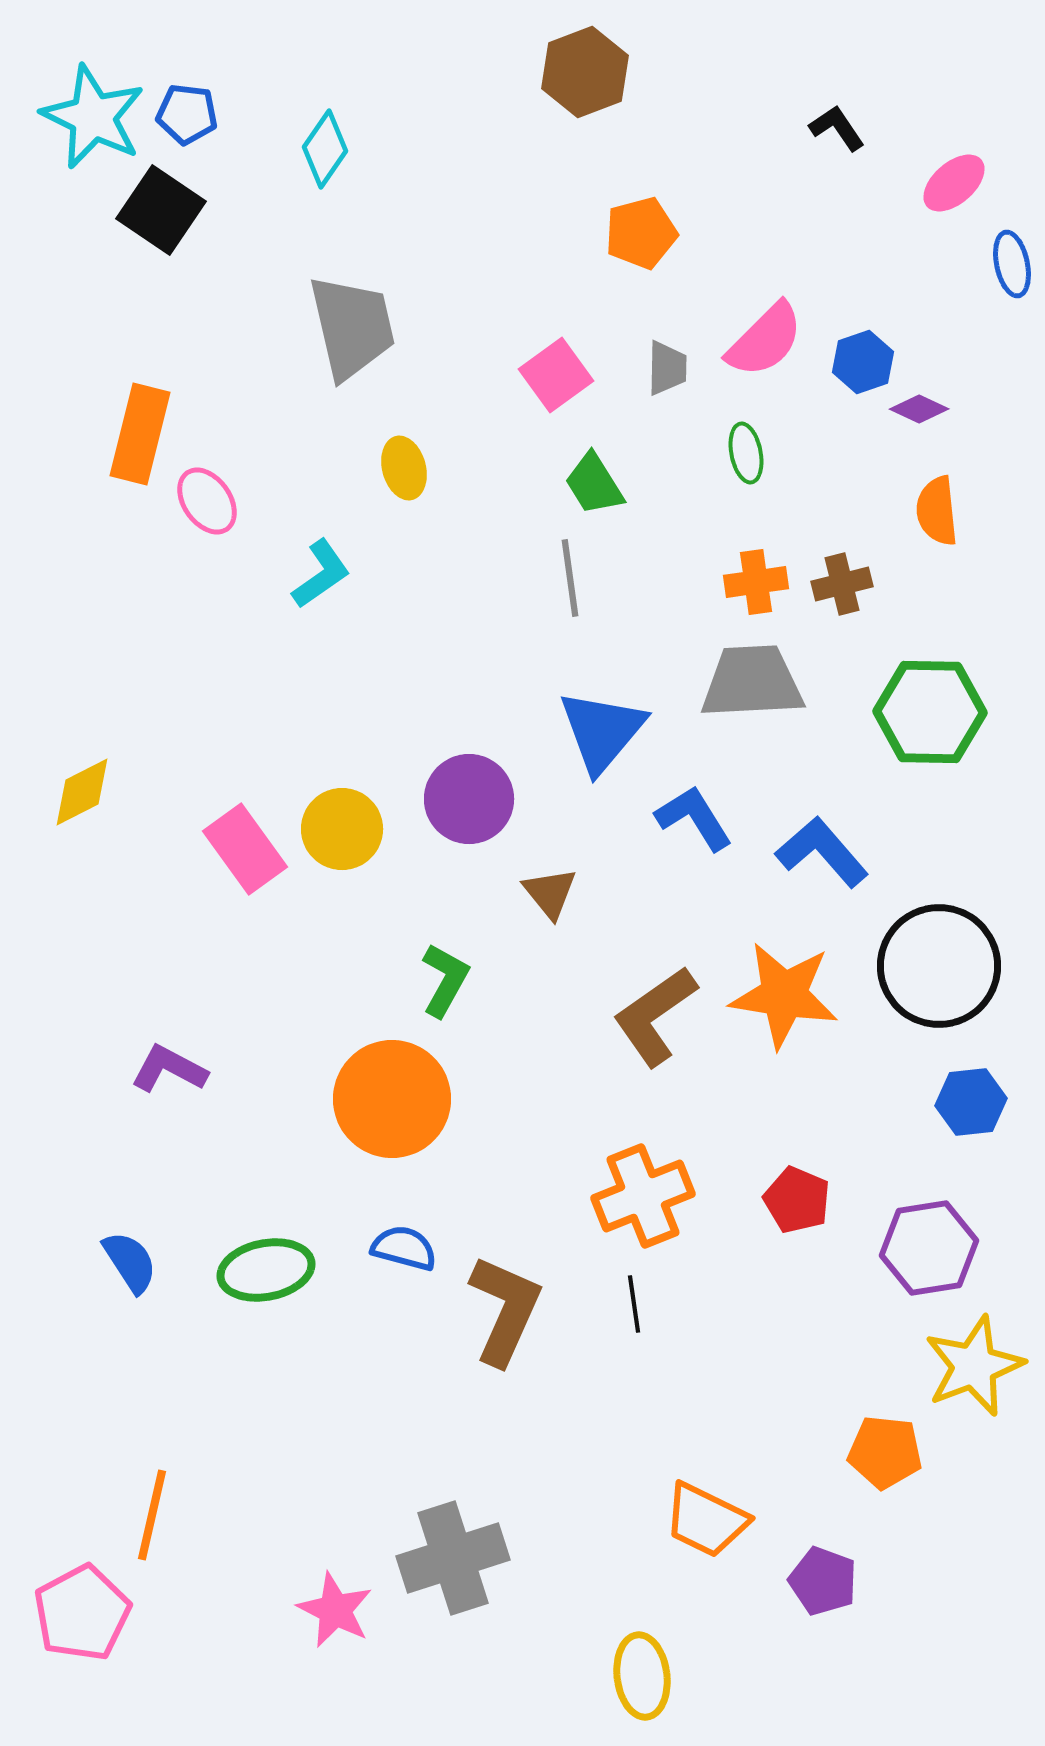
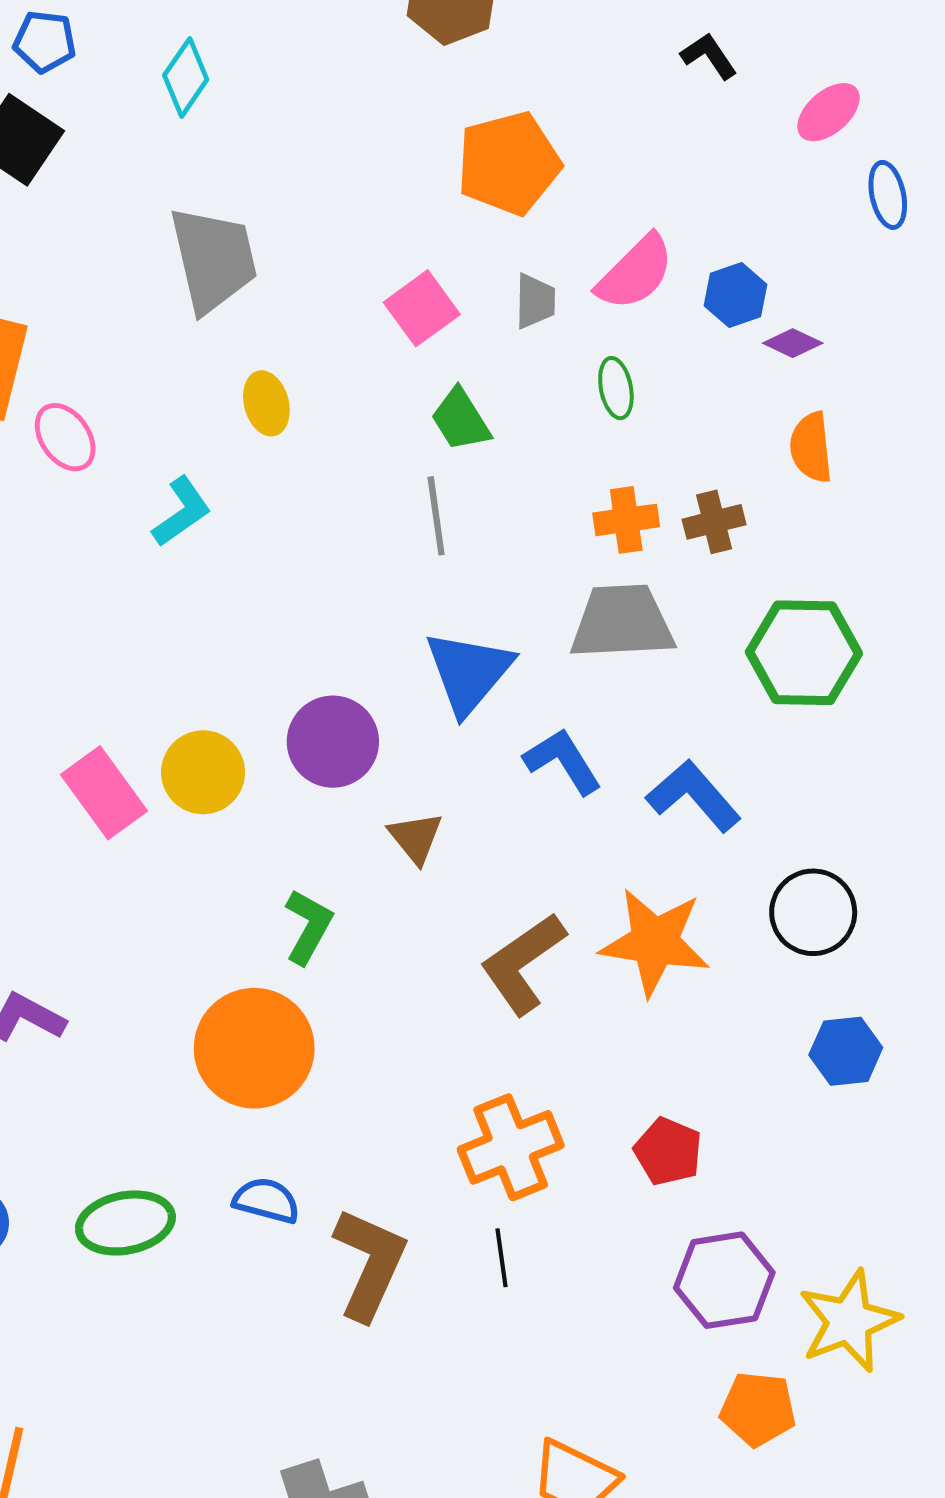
orange pentagon: (641, 233) -> (509, 163), size x1.4
black circle: (939, 966) -> (813, 912), size x0.7
purple hexagon: (929, 1248) -> (724, 1280), moved

